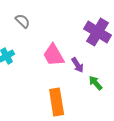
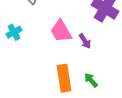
green arrow: (96, 83) -> (91, 80), moved

